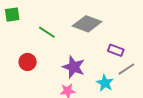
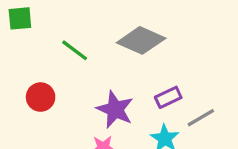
purple rectangle: (116, 50) -> (168, 97), moved, turned -49

